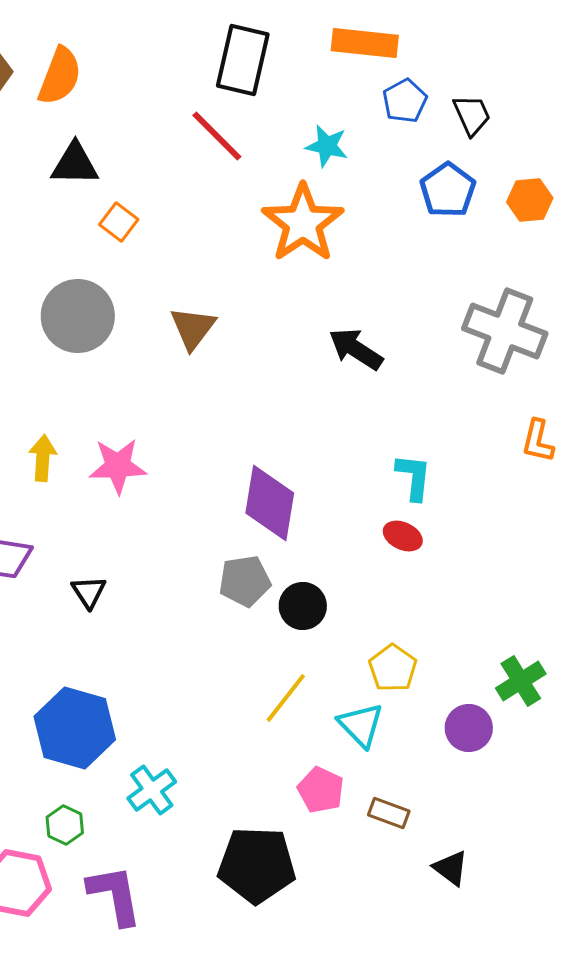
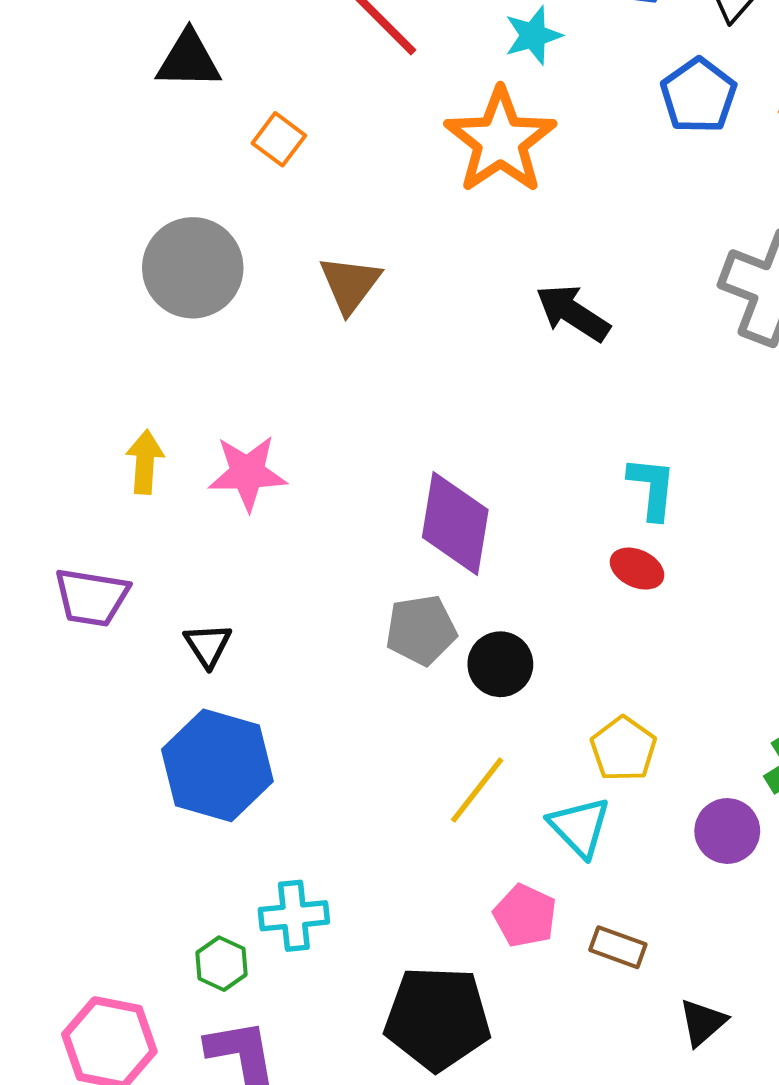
cyan star: (327, 146) -> (533, 35), turned -30
orange square: (119, 222) -> (279, 139), moved
blue hexagon: (75, 728) -> (217, 765), moved
cyan cross: (152, 790) -> (294, 916), turned 30
green hexagon: (65, 825) -> (221, 964), moved
black triangle: (451, 868) -> (703, 1022), turned 42

